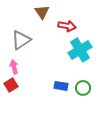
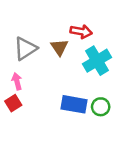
brown triangle: (42, 12) -> (59, 47), moved
blue rectangle: (61, 86) -> (74, 104), size x1.5

